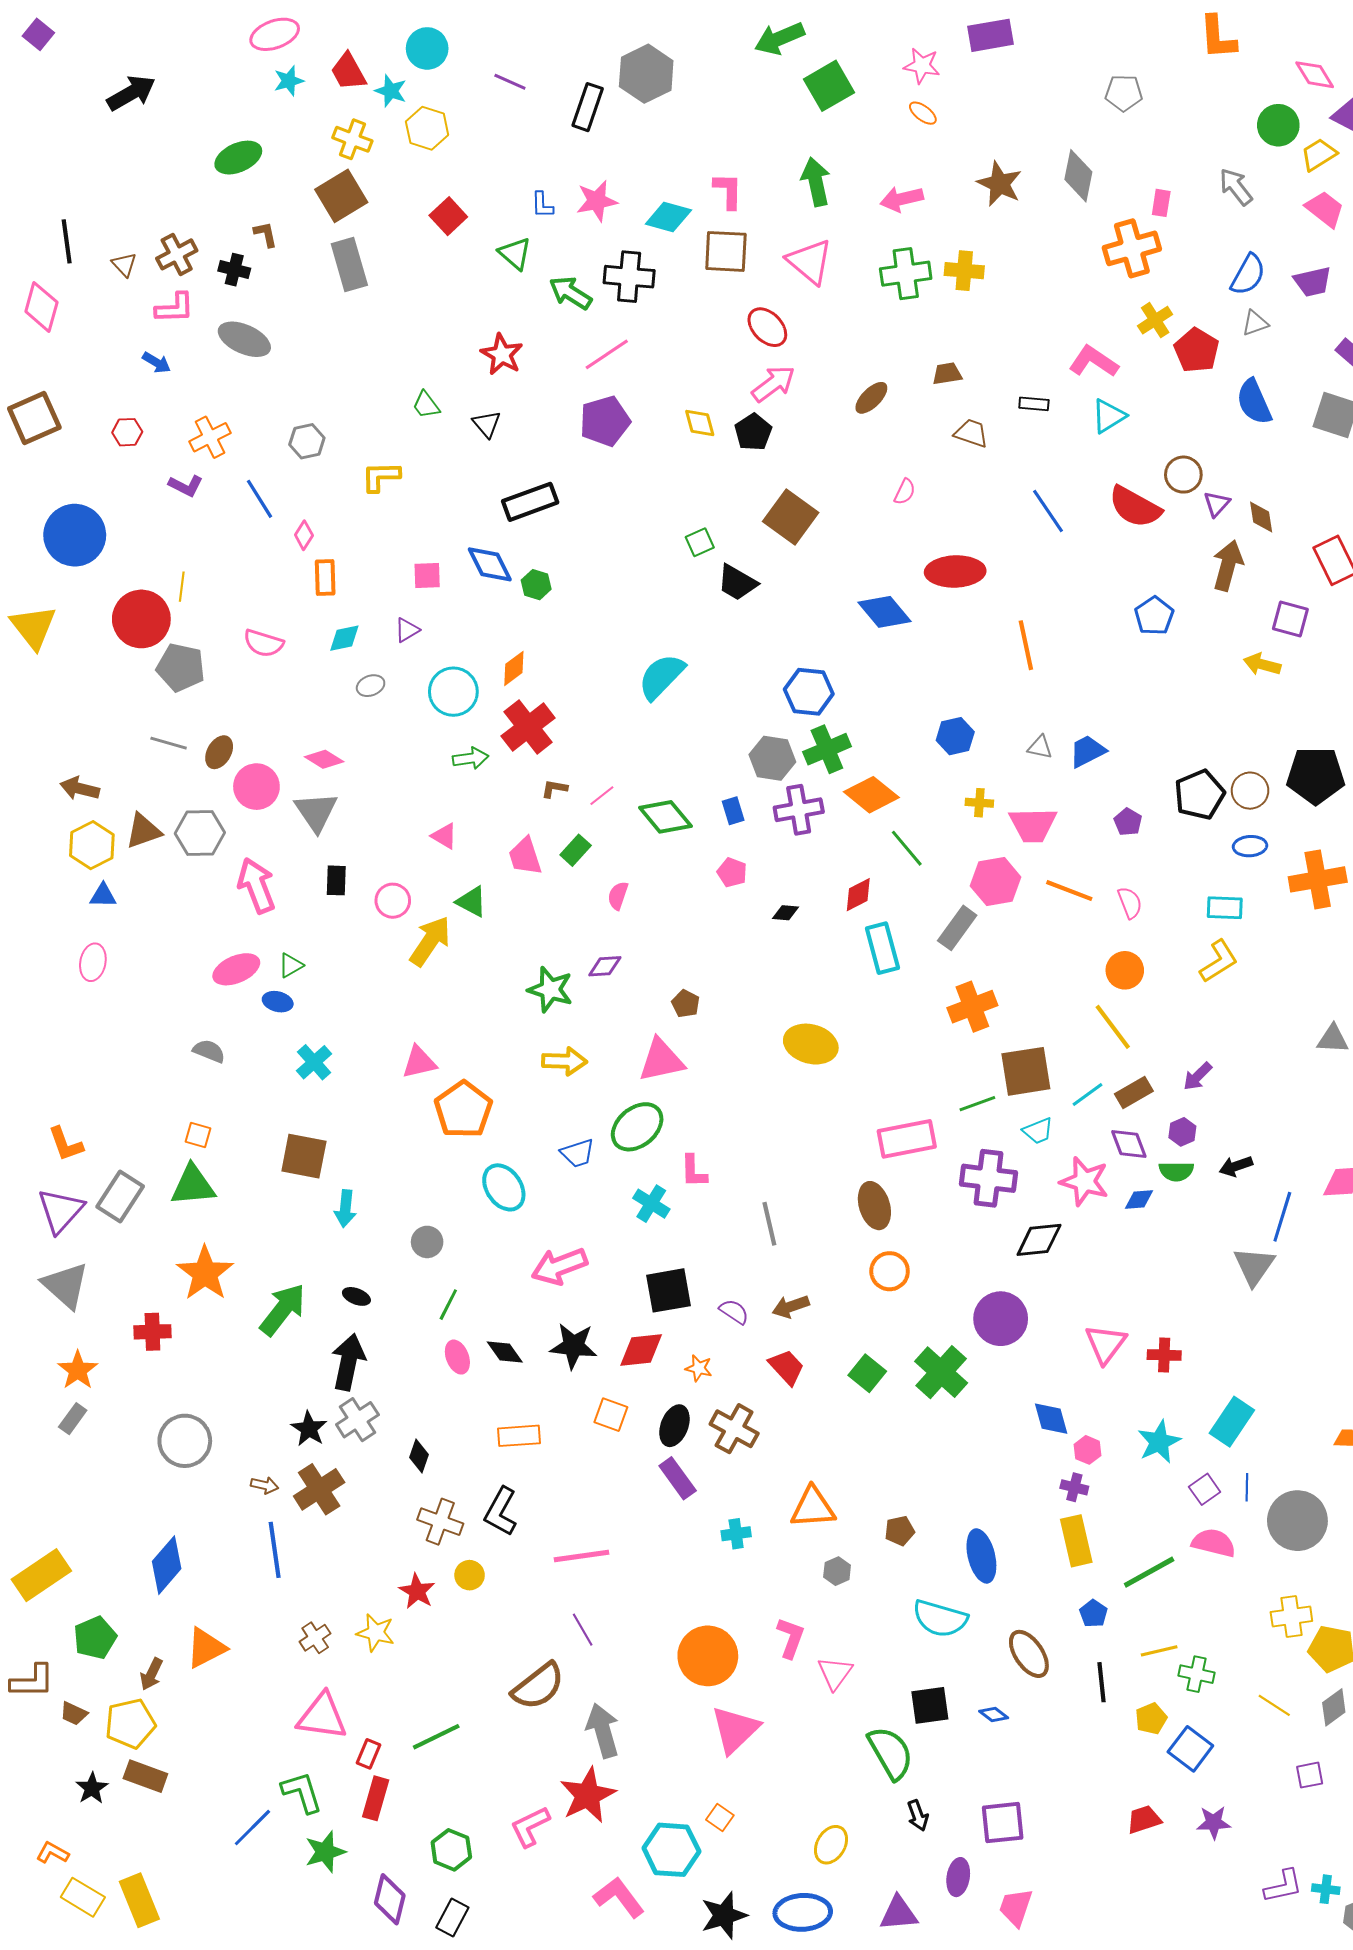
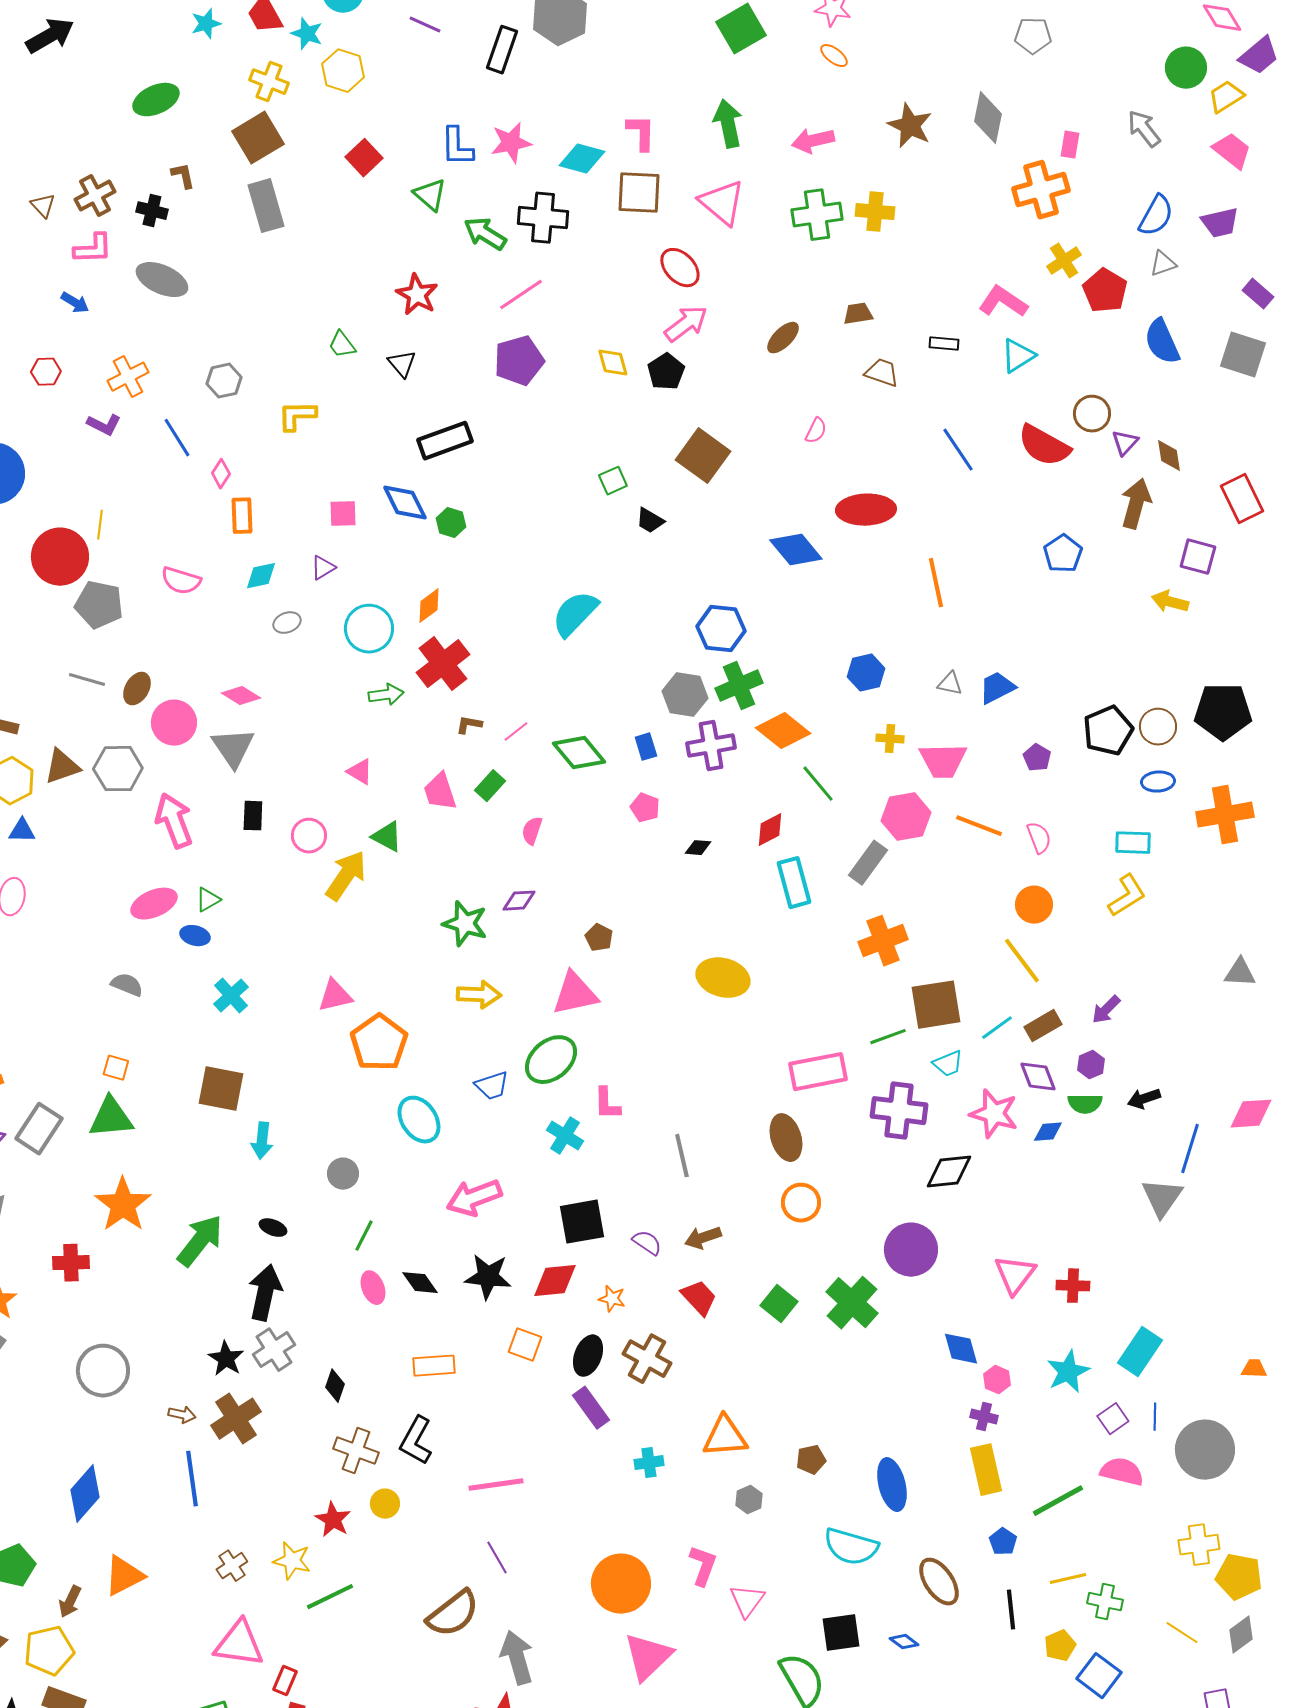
blue L-shape: (542, 205) -> (457, 147), size x1.5
black trapezoid: (737, 583) -> (650, 521), size x0.7
green line: (436, 1737) -> (330, 1597), moved

